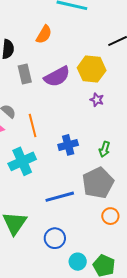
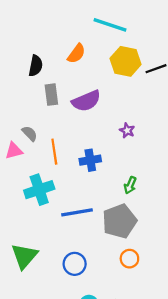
yellow hexagon: (92, 69) -> (126, 61), moved
blue cross: (68, 145) -> (90, 160), moved
blue line: (60, 197) -> (77, 212), moved
blue circle: (55, 238) -> (75, 264), moved

